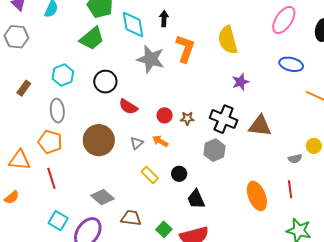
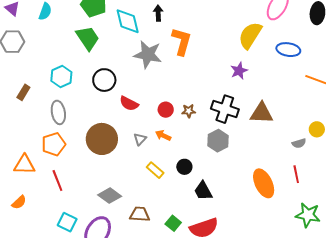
green trapezoid: (92, 38) -> (88, 38), turned -80
yellow semicircle: (228, 40) -> (250, 35), moved, turned 52
orange pentagon: (50, 142) -> (54, 144), turned -30

